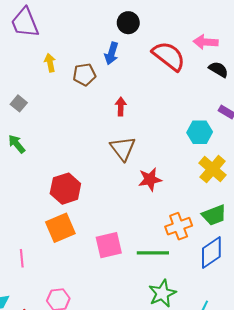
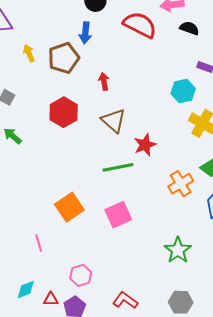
brown pentagon: (84, 75) -> (64, 58), size x1.4
red hexagon: (65, 189) -> (64, 112), moved
green line: (153, 253) -> (118, 167), moved

